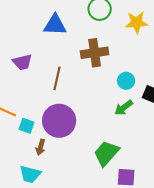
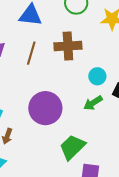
brown line: (57, 78) -> (31, 53), moved
purple circle: (59, 121) -> (45, 108), moved

